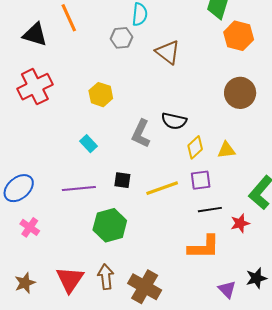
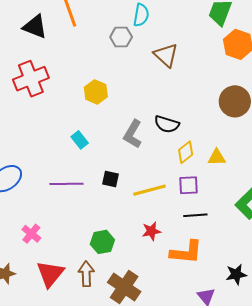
red star: (240, 223) -> (151, 231), moved
green hexagon: (110, 225) -> (102, 242), moved, size x0.7
pink cross: (30, 227) -> (31, 234), moved
black star: (256, 278) -> (236, 274), moved

